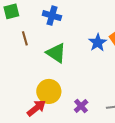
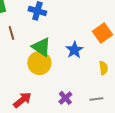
blue star: (98, 43) -> (74, 50), moved
yellow circle: (49, 91) -> (39, 63), moved

